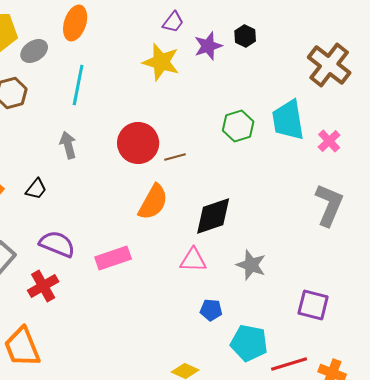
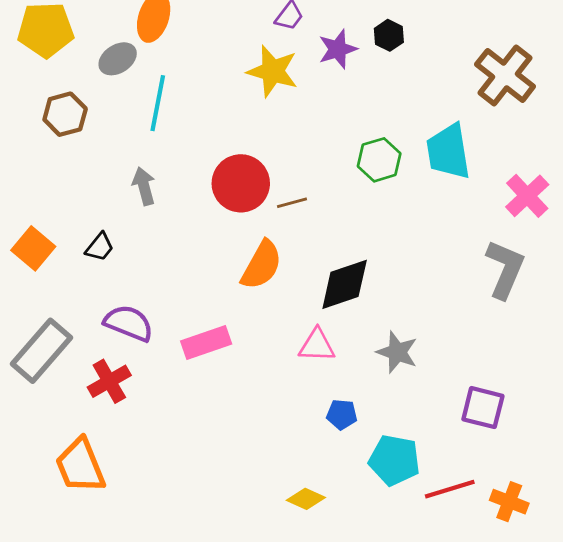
gray ellipse: (34, 51) -> (118, 59), moved
pink cross: (329, 141) -> (527, 196), moved, size x1.4

